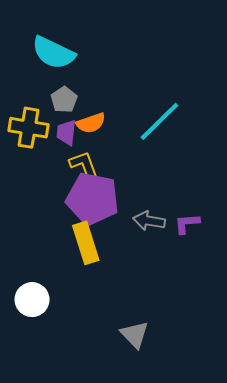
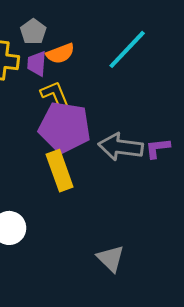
gray arrow: (149, 221) -> (121, 147), size x1.4

